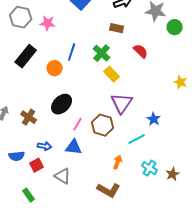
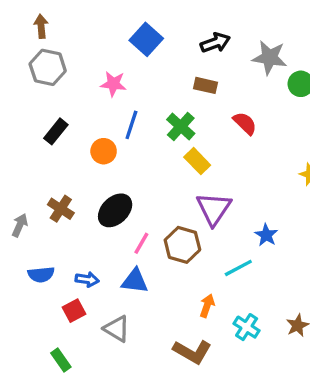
pink star: (48, 23) -> (113, 84), moved
black rectangle: (26, 56) -> (56, 131), size x0.7
brown cross: (29, 117) -> (61, 209), moved
blue semicircle: (17, 156) -> (41, 274), moved
cyan cross: (150, 168) -> (247, 327), moved

